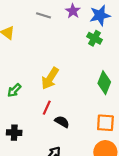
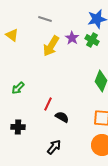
purple star: (73, 11) -> (72, 38), moved
yellow arrow: (50, 78) -> (51, 46), moved

